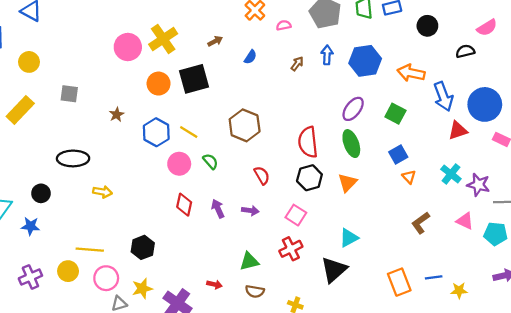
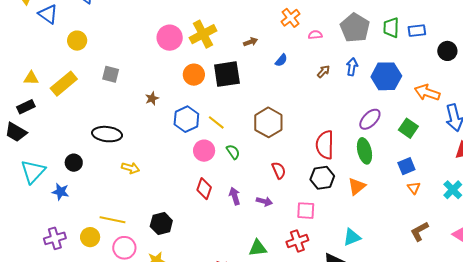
pink square: (296, 215) -> (306, 211), turned -36

